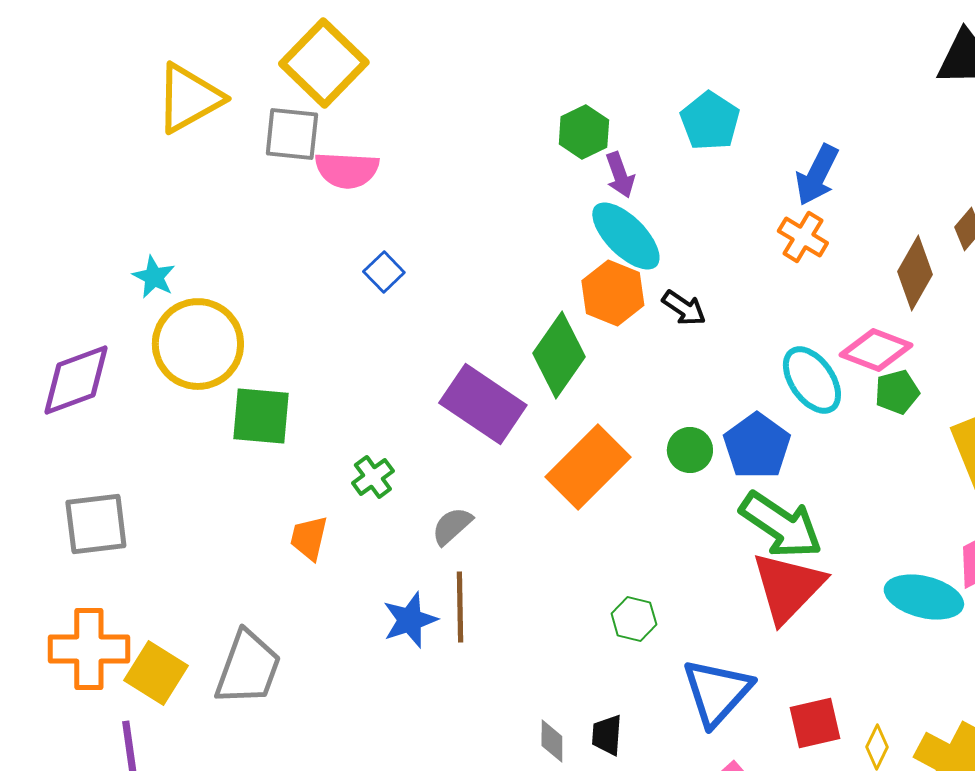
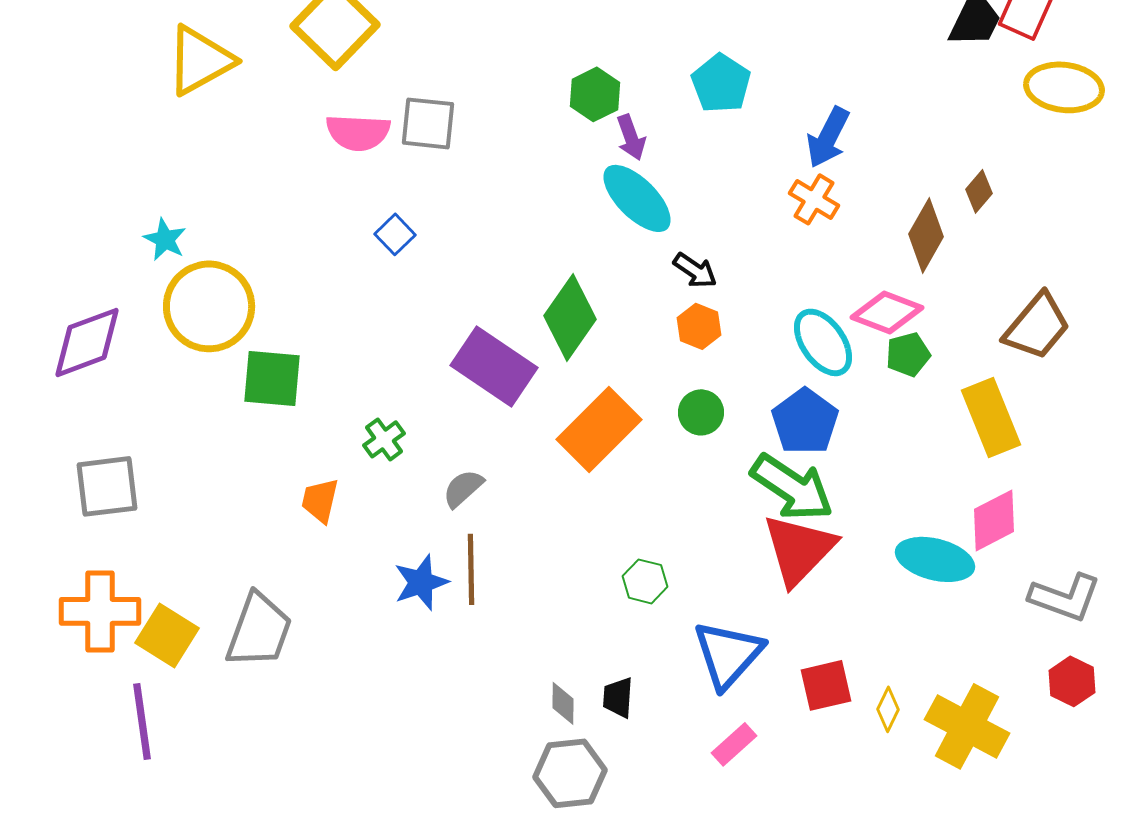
gray square: (292, 134) -> (428, 123), moved
orange hexagon: (613, 293) -> (699, 326), moved, size x0.7
blue pentagon: (757, 446) -> (805, 421), moved

